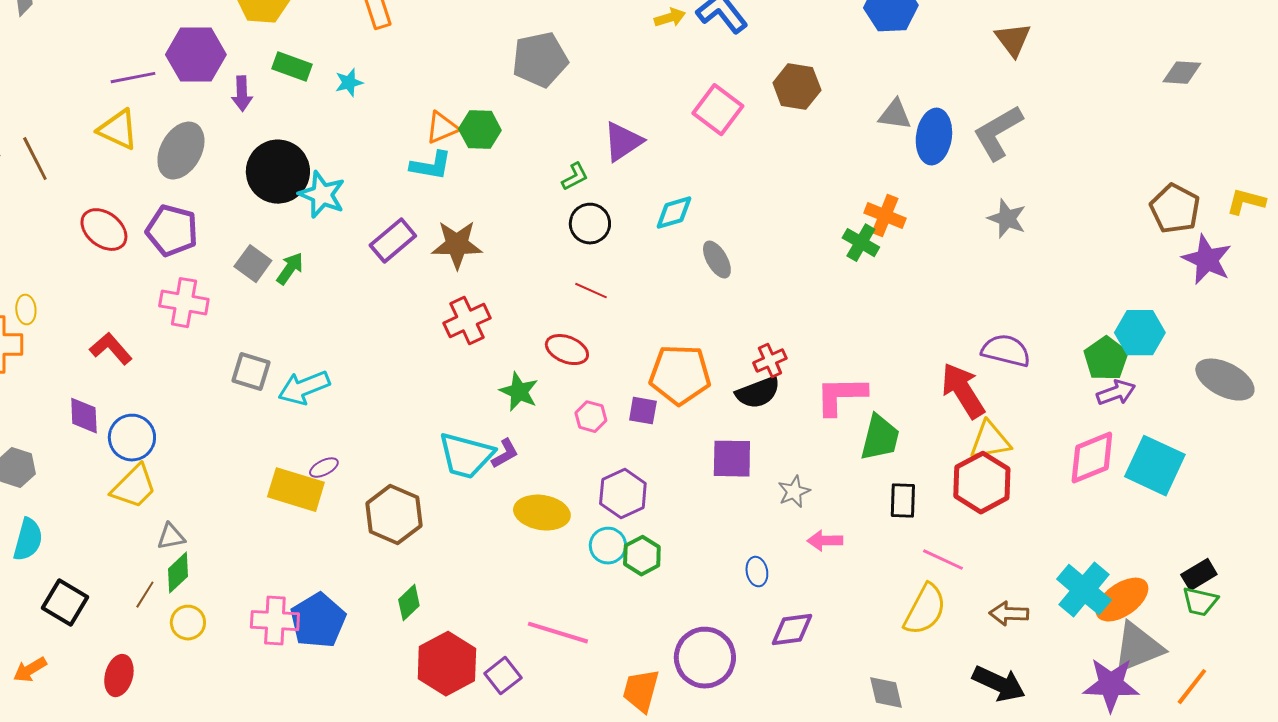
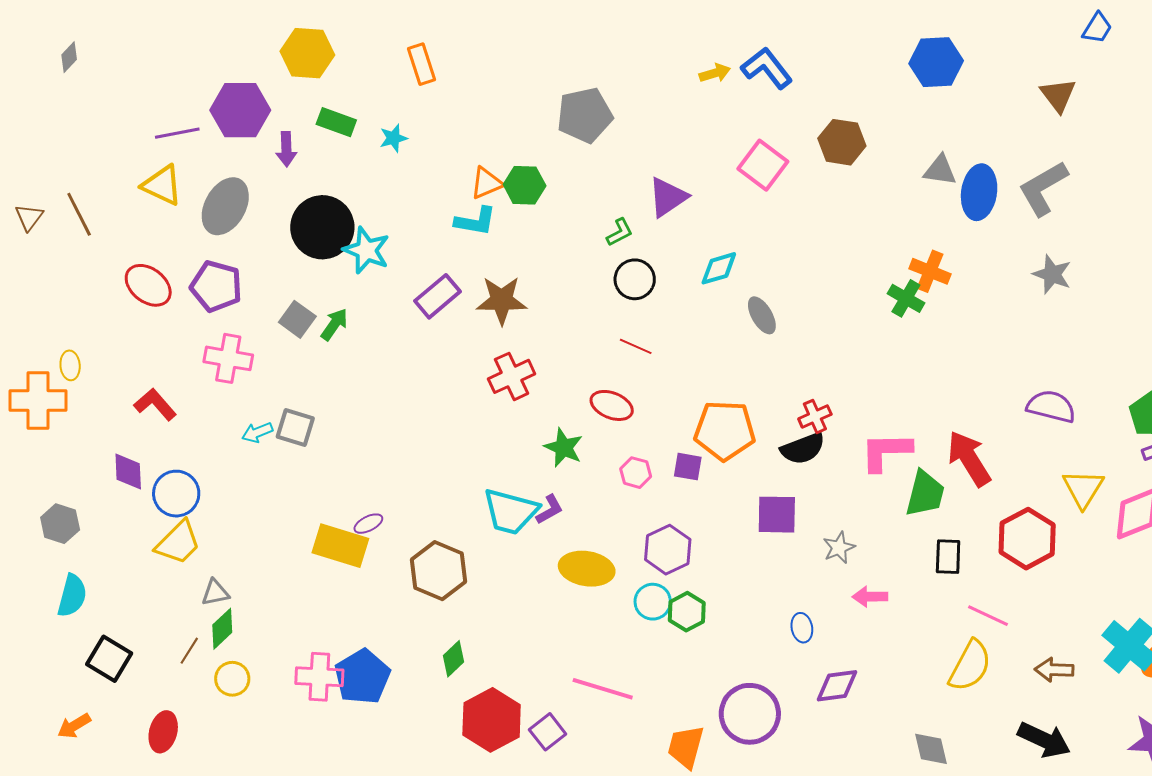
cyan arrow: (304, 388) -> (257, 432), moved, size x0.6
red arrow: (963, 391) -> (969, 459), moved
yellow triangle: (990, 441) -> (1083, 489), moved, turned -48

